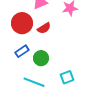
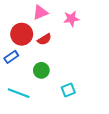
blue rectangle: (22, 51) -> (11, 57), moved
cyan line: (34, 82) -> (19, 93), moved

